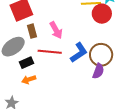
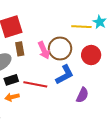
red circle: (102, 14) -> (91, 55), moved
red line: (50, 52) -> (35, 84), moved
brown circle: (101, 55) -> (60, 48), moved

